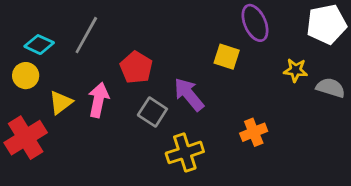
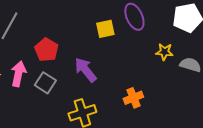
yellow square: (227, 57) -> (105, 29), moved, turned -30
gray square: (152, 112) -> (45, 83), moved

